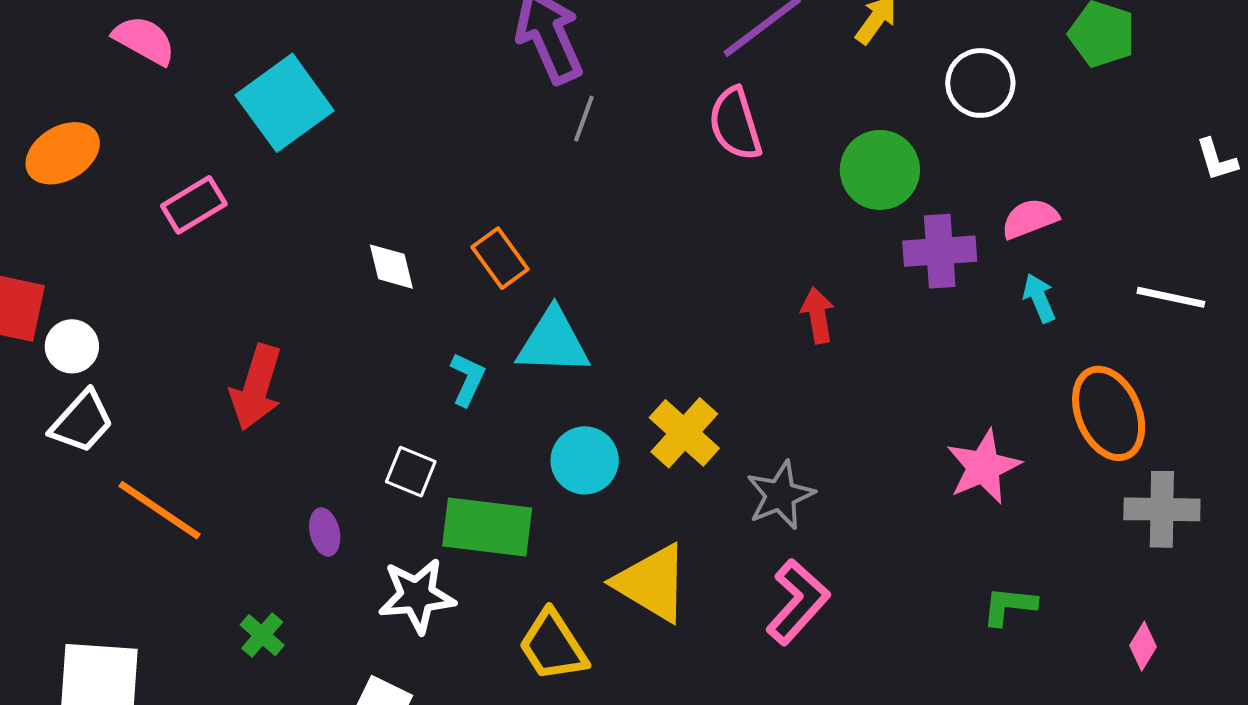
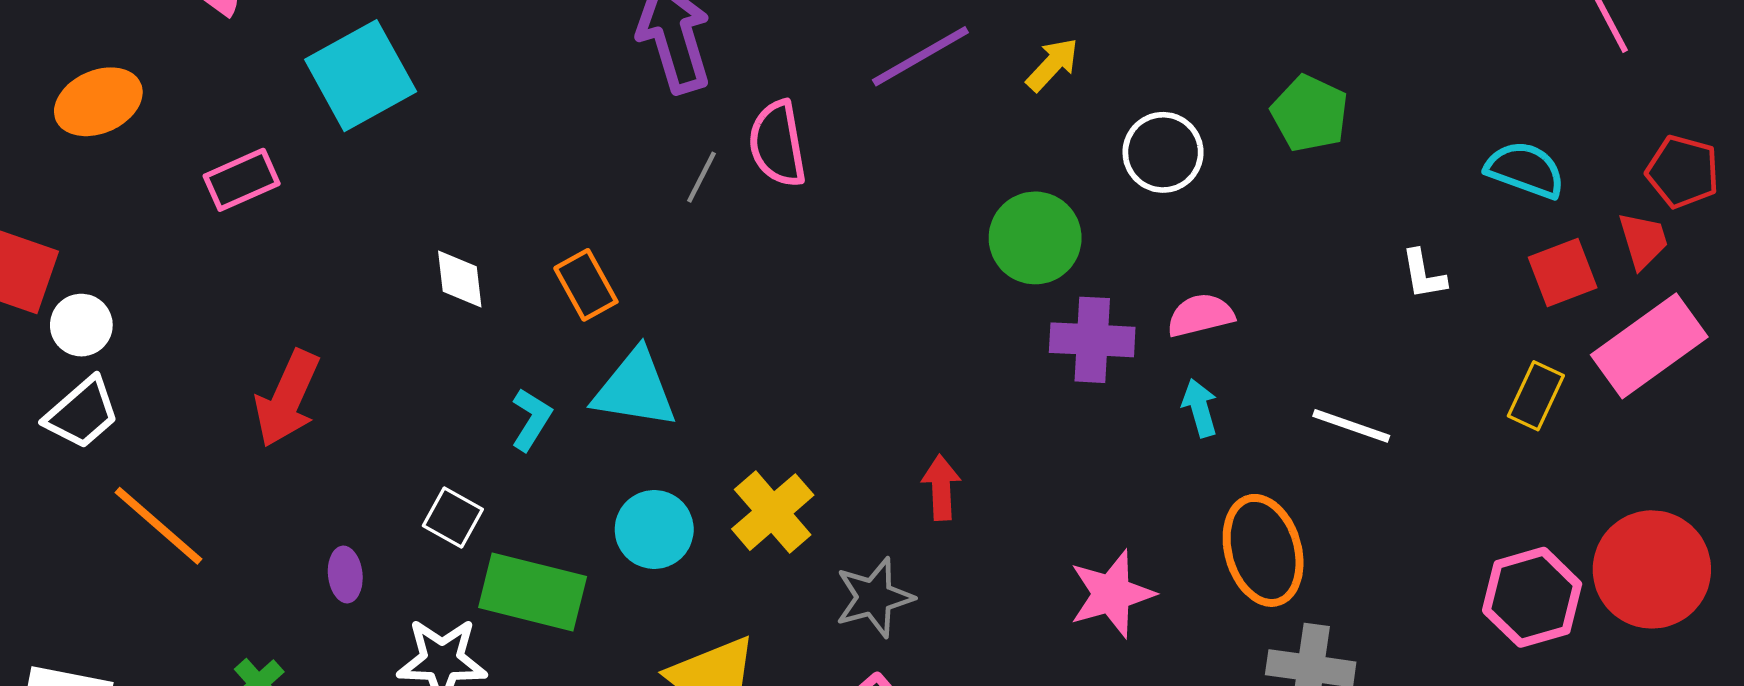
gray line: (584, 119) -> (702, 177), moved
pink semicircle: (735, 124) -> (777, 144), moved
red arrow: (818, 315) -> (941, 487), moved

